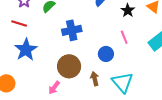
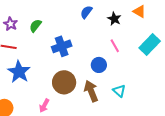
brown arrow: (95, 79) -> (91, 91), size x1.5
cyan triangle: (122, 82) -> (119, 91), size x0.6
pink arrow: (54, 88) -> (44, 106), moved

